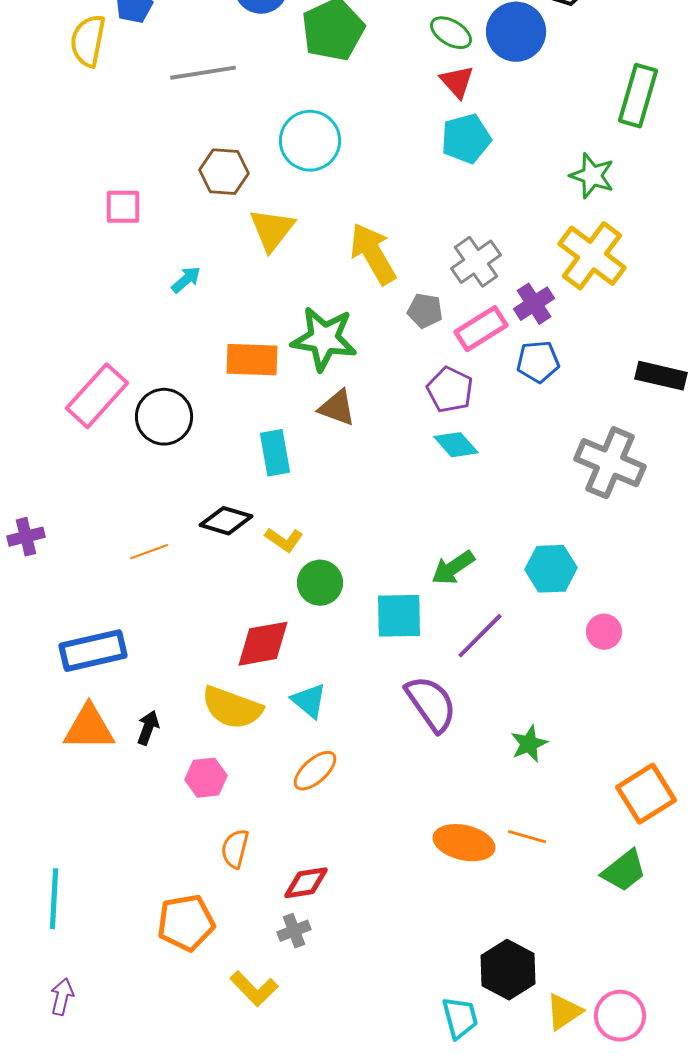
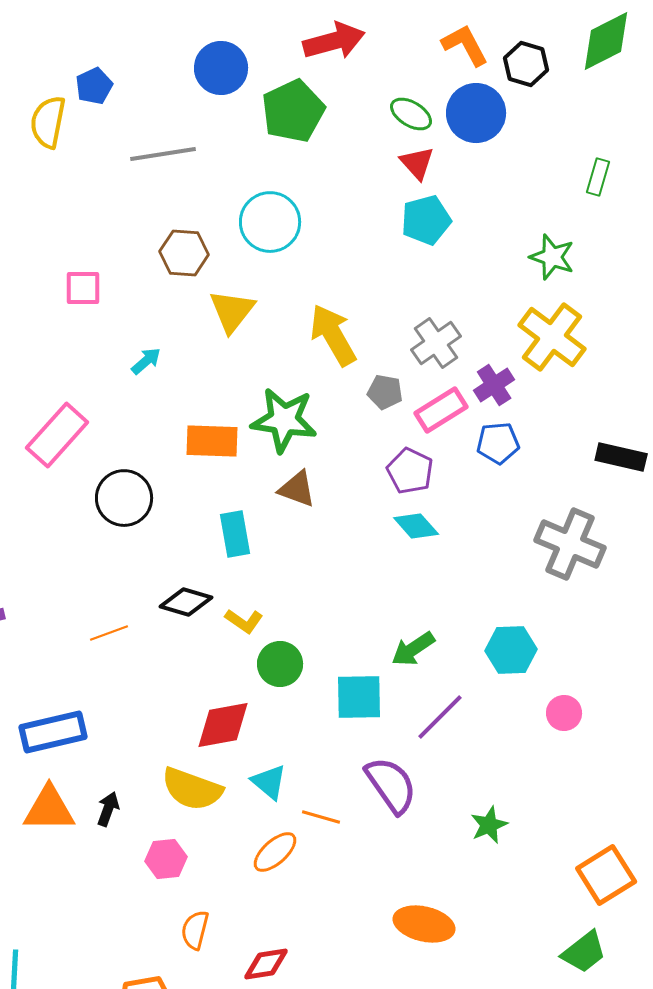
green rectangle: (638, 96) -> (598, 177), size x0.6
pink rectangle: (97, 396) -> (57, 435), moved
orange line: (527, 837) -> (321, 817), moved

